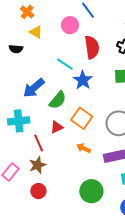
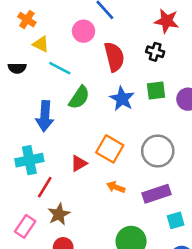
cyan line: (65, 64) -> (60, 68), moved
blue star: (83, 80) -> (122, 99), moved
blue arrow: (34, 88) -> (45, 116), turned -40
green semicircle: (58, 100) -> (79, 97), moved
red line: (39, 143) -> (45, 187), moved, turned 60

